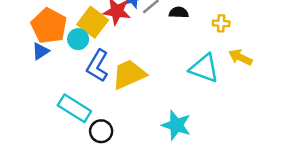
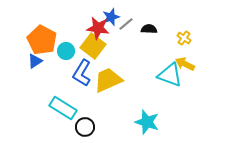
yellow square: (93, 22) -> (93, 46), moved
yellow cross: (221, 23) -> (184, 38), turned 32
yellow arrow: (240, 57) -> (185, 64), moved

